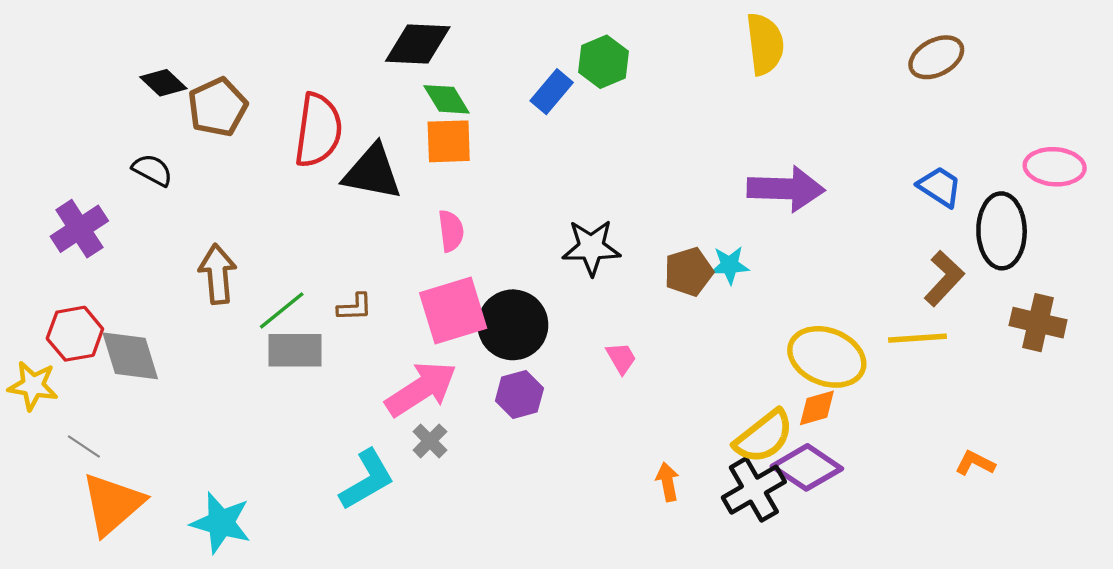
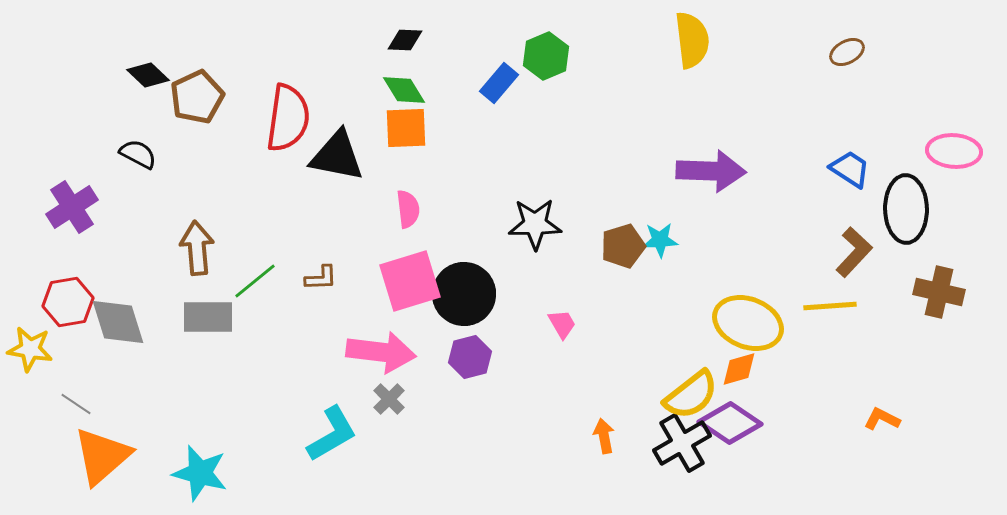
black diamond: (418, 44) -> (405, 40), moved, size x0.6
brown ellipse: (936, 57) -> (847, 52), size x0.7
gray rectangle: (295, 350) -> (208, 317), moved
pink arrow: (421, 389) -> (381, 352), turned 40

